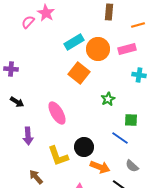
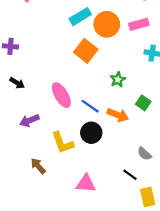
green square: (131, 120) -> (143, 103), turned 32
purple arrow: (28, 136) -> (29, 121), turned 72
blue line: (120, 138) -> (90, 106), moved
orange arrow: (100, 167) -> (118, 115), moved

